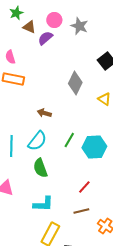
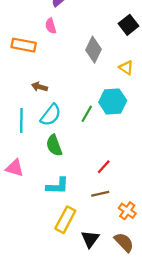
pink semicircle: (10, 57) -> (51, 26), moved
brown arrow: (44, 113) -> (39, 87), moved
cyan hexagon: (94, 147) -> (113, 101), moved

